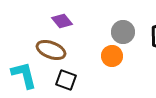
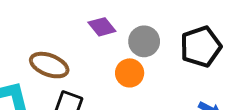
purple diamond: (62, 21) -> (102, 27), moved

